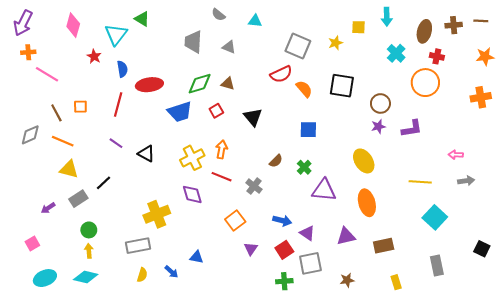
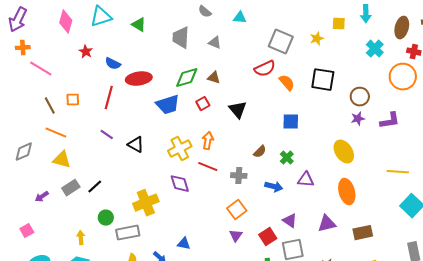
green triangle: (142, 19) -> (139, 25), moved
cyan triangle: (116, 34) -> (101, 17), moved, turned 35
blue semicircle: (122, 69) -> (113, 64), turned 126
gray diamond: (30, 135) -> (24, 152), moved
black line: (103, 183) -> (95, 187), moved
gray cross: (254, 186) -> (239, 176), turned -35
purple triangle: (324, 190) -> (306, 180), size x0.7
orange square: (235, 221) -> (237, 210), moved
blue arrow: (282, 221) -> (274, 187), moved
green circle: (89, 230) -> (106, 218), moved

